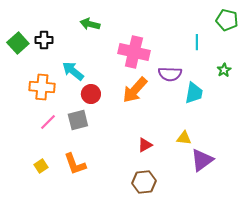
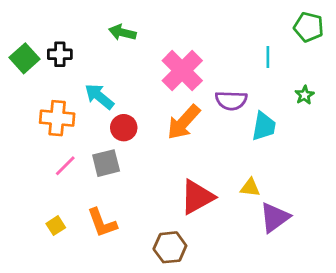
pink cross: (134, 52) -> (182, 71), turned 32
red triangle: (145, 145) -> (197, 197), size x1.8
brown hexagon: (144, 182) -> (170, 247), moved

